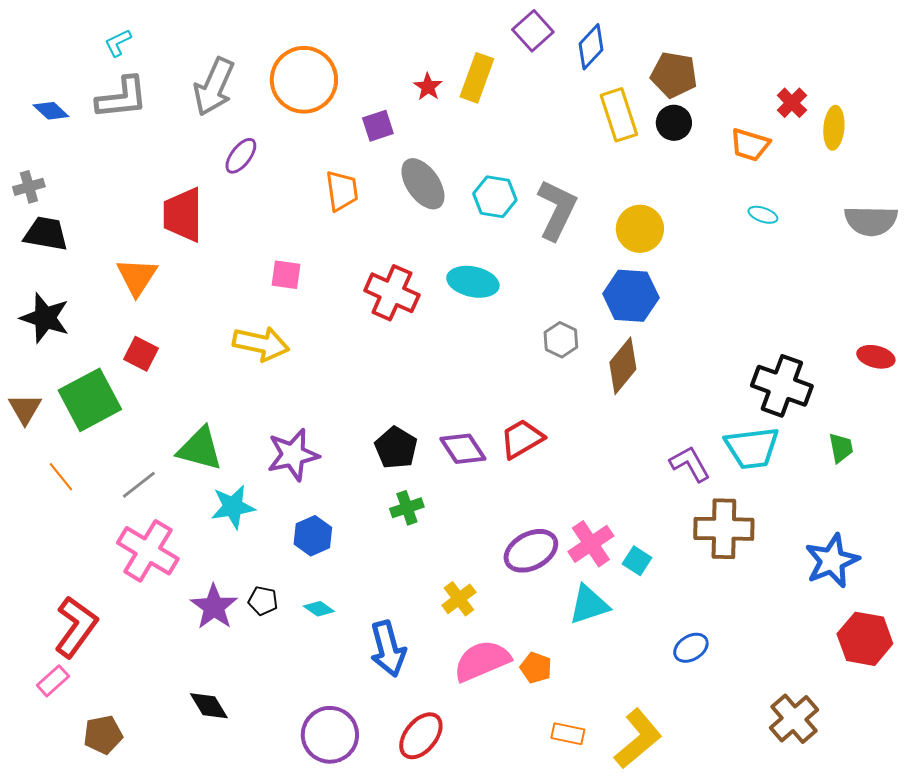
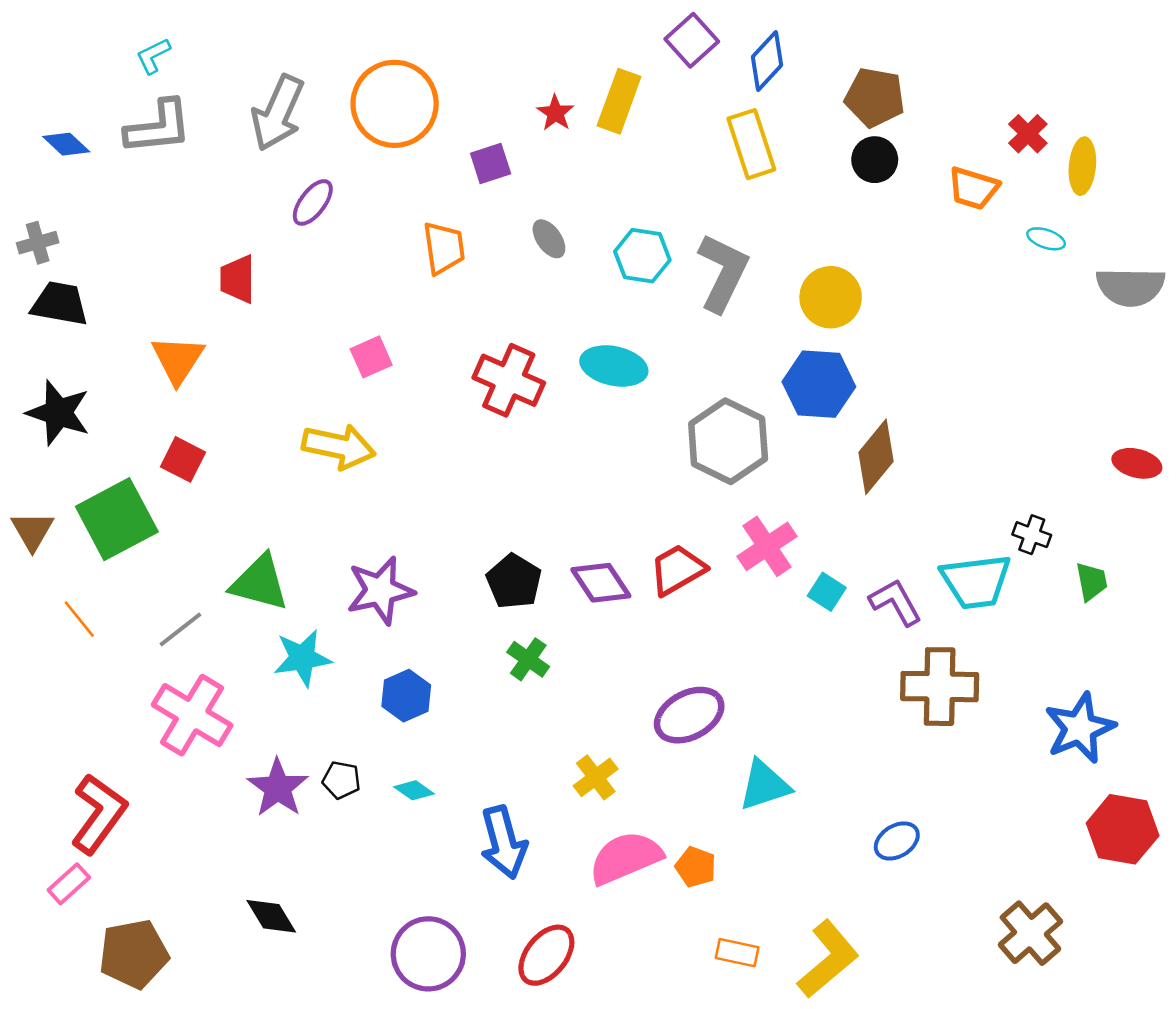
yellow rectangle: (619, 115) -> (751, 144), moved
gray ellipse: (423, 184) -> (549, 239), size x0.6
red trapezoid: (183, 215) -> (238, 279), size x0.7
cyan ellipse: (763, 215) -> (1046, 239), moved
pink square: (286, 275) -> (371, 357), turned -32
gray hexagon: (561, 340) -> (728, 441), size x1.8
brown diamond: (623, 366) -> (876, 457), moved
black cross: (782, 386) -> (1032, 535), moved, size x0.5
green cross: (407, 508) -> (528, 659), turned -36
pink cross: (591, 544) -> (767, 546), moved
cyan square: (637, 561) -> (827, 592), moved
brown pentagon: (103, 735) -> (134, 954), size x1.4

